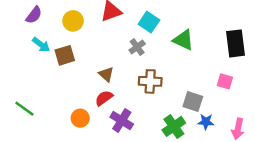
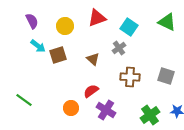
purple semicircle: (34, 15) -> (32, 21), turned -63
green triangle: (183, 40) -> (167, 22), moved
brown triangle: (106, 74) -> (93, 59), moved
gray square: (193, 102) -> (166, 76), moved

